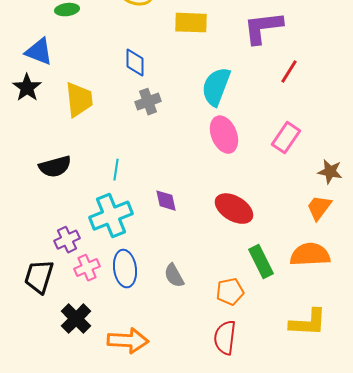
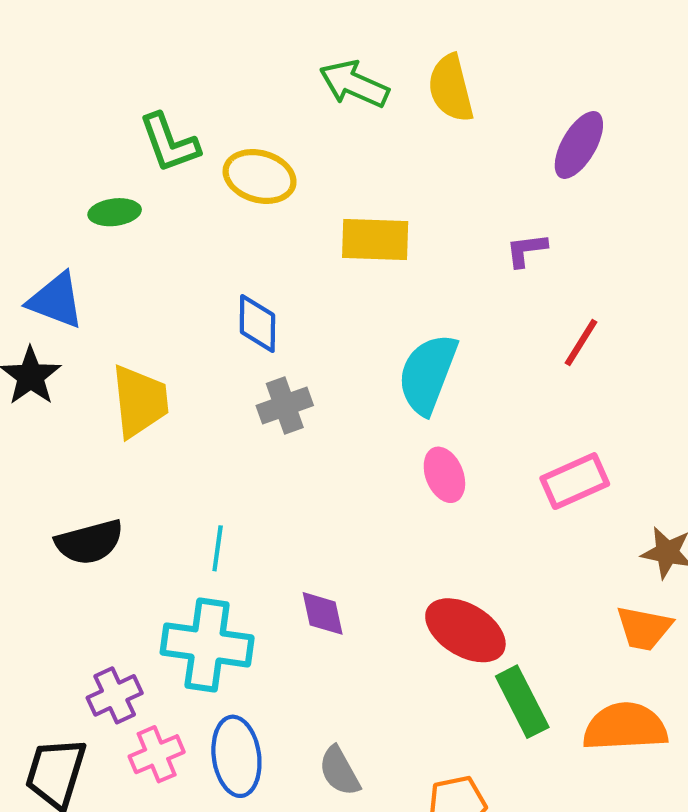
purple L-shape: (263, 28) -> (526, 250), size x0.5
pink ellipse: (224, 135) -> (444, 475), size x0.7
pink rectangle: (286, 138) -> (575, 481), turned 32
orange trapezoid: (319, 208) -> (644, 628), turned -116
cyan cross: (111, 216) -> (207, 645), turned 30
green rectangle: (261, 262) -> (522, 702), moved

